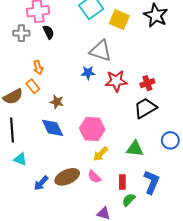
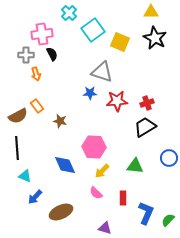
orange arrow: (38, 67) -> (36, 74), moved
blue diamond: (53, 128) -> (65, 165), moved
brown ellipse: (67, 177) -> (61, 212), moved
blue L-shape: (152, 182) -> (146, 213), moved
blue arrow: (41, 183) -> (35, 197), moved
green semicircle: (129, 200) -> (168, 220), moved

